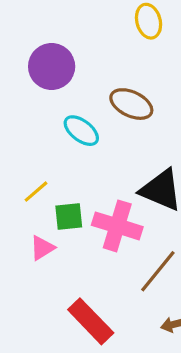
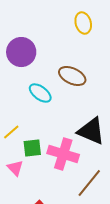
pink triangle: (42, 248) -> (15, 168), turned -42

